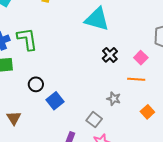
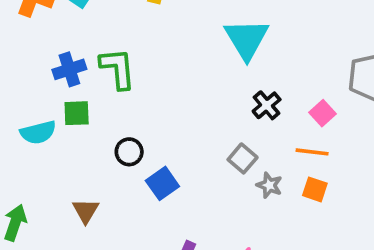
cyan triangle: (97, 19) -> (247, 39), turned 40
orange square: (147, 112) -> (315, 189), moved, turned -32
gray square: (94, 120) -> (243, 158), moved

